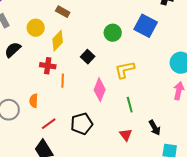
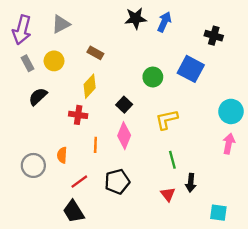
yellow circle: (36, 28) -> (54, 61), moved
orange line: (63, 81) -> (95, 145), moved
pink diamond: (100, 90) -> (124, 136), moved
black arrow: (155, 128) -> (191, 183), moved, turned 35

